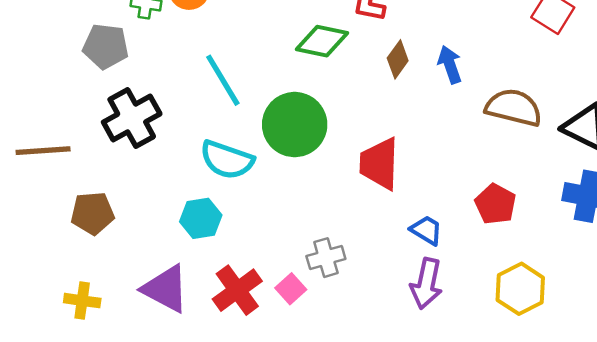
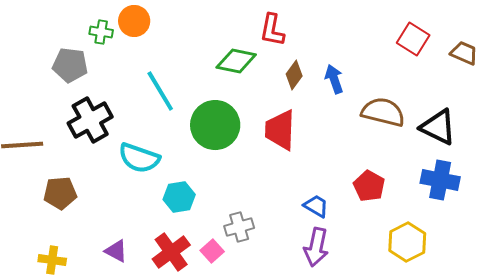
cyan semicircle: (227, 160) -> (139, 158), moved
red trapezoid: (379, 164) -> (280, 130), moved
cyan hexagon: (201, 218) -> (179, 197), moved
purple triangle: (166, 289) -> (116, 251), size x0.6
yellow hexagon: (520, 289) -> (407, 242), moved

